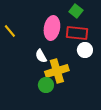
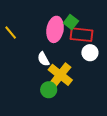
green square: (76, 11) -> (71, 22), moved
yellow cross: (57, 71) -> (60, 75), turned -35

